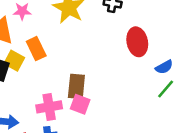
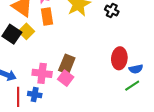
red ellipse: (137, 42) -> (119, 58), moved
orange rectangle: (36, 49) -> (47, 16), moved

